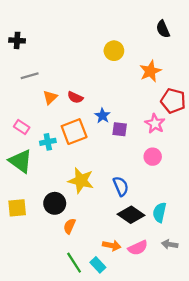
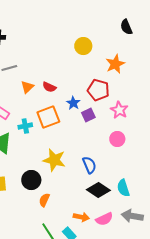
red pentagon: (173, 101) -> (98, 90), moved
purple square: (120, 129) -> (88, 115), turned -32
cyan semicircle: (159, 212) -> (123, 188), turned -30
gray arrow: (170, 244) -> (132, 216), size x1.5

